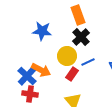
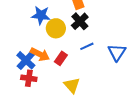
yellow circle: (67, 56) -> (56, 28), moved
red rectangle: (72, 74) -> (61, 58), moved

